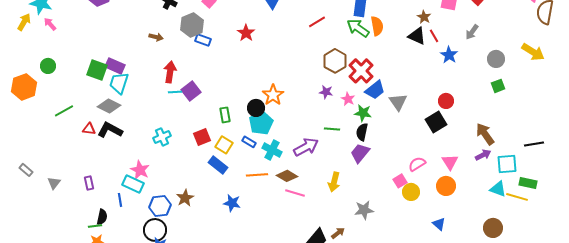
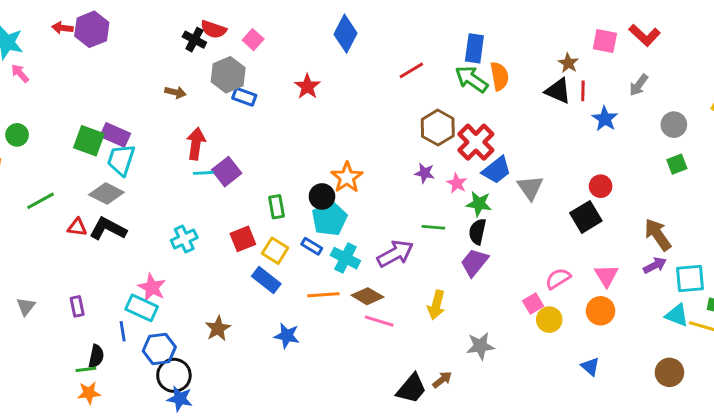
red line: (434, 36) -> (583, 91), turned 32
blue hexagon: (160, 206) -> (159, 349), moved

